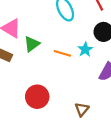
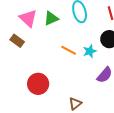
green triangle: (32, 44) -> (51, 18), moved

